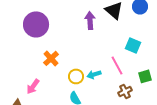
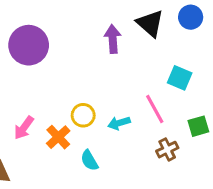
orange cross: (51, 58) -> (58, 137), moved
yellow circle: (76, 76) -> (83, 115), moved
pink arrow: (33, 86) -> (24, 128), moved

